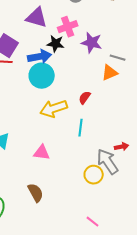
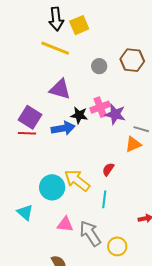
pink cross: (68, 27) -> (100, 107), moved
cyan circle: (42, 76) -> (52, 187), moved
yellow arrow: (54, 109) -> (77, 180), turned 56
gray arrow: (108, 162) -> (90, 233), moved

